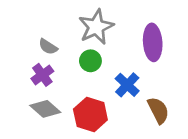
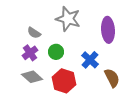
gray star: (96, 27) -> (68, 19), turned -30
green circle: (90, 61) -> (56, 52), moved

